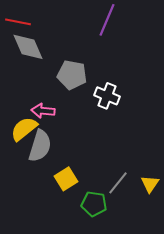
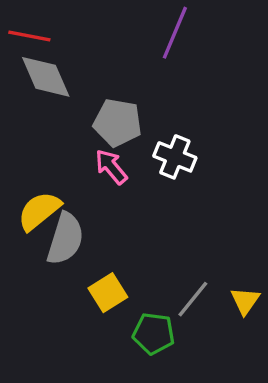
pink arrow: (43, 111) -> (111, 167), moved, turned 45

